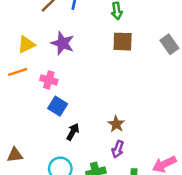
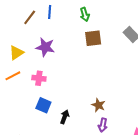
blue square: (58, 106) -> (43, 105), moved

